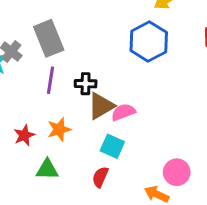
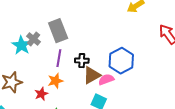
blue hexagon: (149, 42) -> (121, 61), moved
orange star: (59, 129) -> (55, 81), moved

